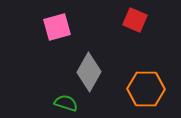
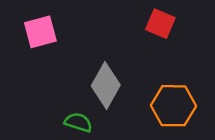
pink square: (57, 27) -> (40, 32), moved

